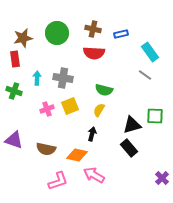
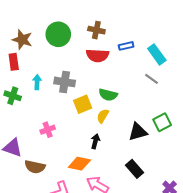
blue rectangle: (121, 34) -> (126, 46), moved
brown star: (23, 38) -> (22, 40), turned 30
yellow square: (70, 106) -> (83, 104), moved
pink cross: (47, 109) -> (48, 130), moved
green square: (155, 116) -> (162, 122), turned -30
black rectangle: (129, 148) -> (135, 169), moved
brown semicircle: (46, 149) -> (35, 167), moved

